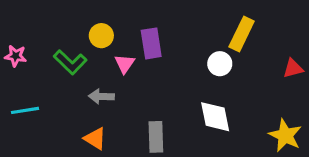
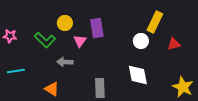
red triangle: (293, 68) -> (174, 44), moved
orange triangle: (95, 139) -> (52, 89), moved

